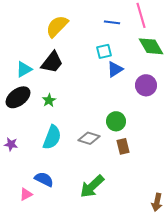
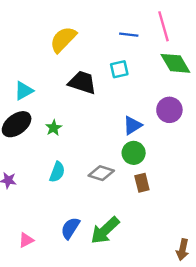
black trapezoid: (52, 62) -> (82, 82), moved, turned -110
blue triangle: (115, 69) -> (132, 125), moved
cyan semicircle: (52, 137) -> (57, 172), size x0.7
blue semicircle: (44, 179) -> (70, 228), moved, turned -84

